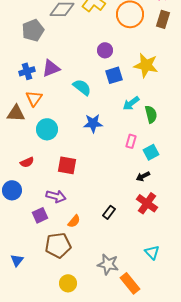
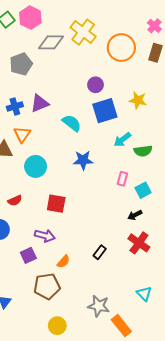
yellow star: (146, 65) -> (138, 100), size x0.7
blue square: (114, 75) -> (105, 111), size x1.4
green semicircle: (151, 114) -> (143, 151), turned 96

